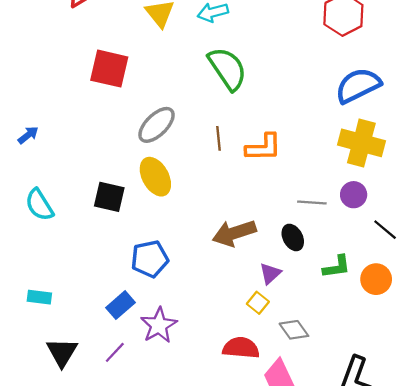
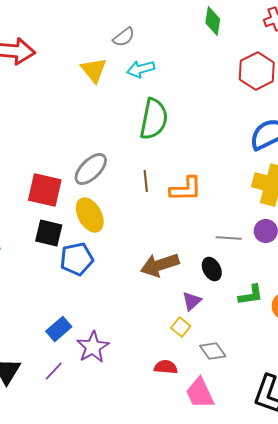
red square: (109, 69) -> (45, 190), moved
green semicircle: (227, 69) -> (154, 119), turned 45
blue pentagon: (150, 259) -> (77, 259), moved
red semicircle: (241, 348) -> (166, 367), size x0.7

